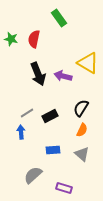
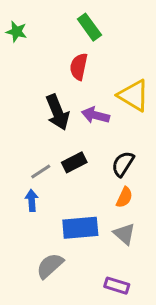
green star: (11, 39) -> (16, 32), moved
red semicircle: (34, 39) -> (79, 67), moved
black rectangle: (50, 116) -> (74, 162), moved
blue rectangle: (53, 150) -> (80, 228), size x1.6
purple rectangle: (64, 188) -> (117, 286), moved

